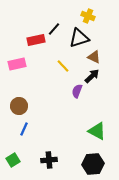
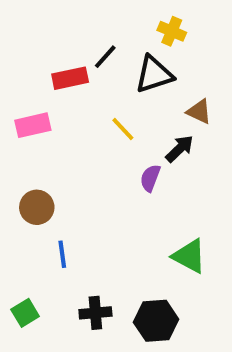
brown triangle: (94, 57) -> (199, 111), moved
blue line: (24, 129) -> (62, 254), moved, turned -32
black hexagon: (93, 164) -> (156, 321), moved

